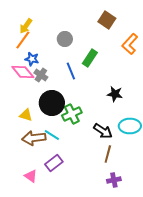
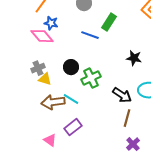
blue line: (71, 71) -> (90, 35), turned -48
gray cross: (41, 75) -> (38, 68), moved, turned 32
black circle: (52, 103) -> (71, 67), size x0.6
purple cross: (114, 180) -> (133, 144), turned -32

